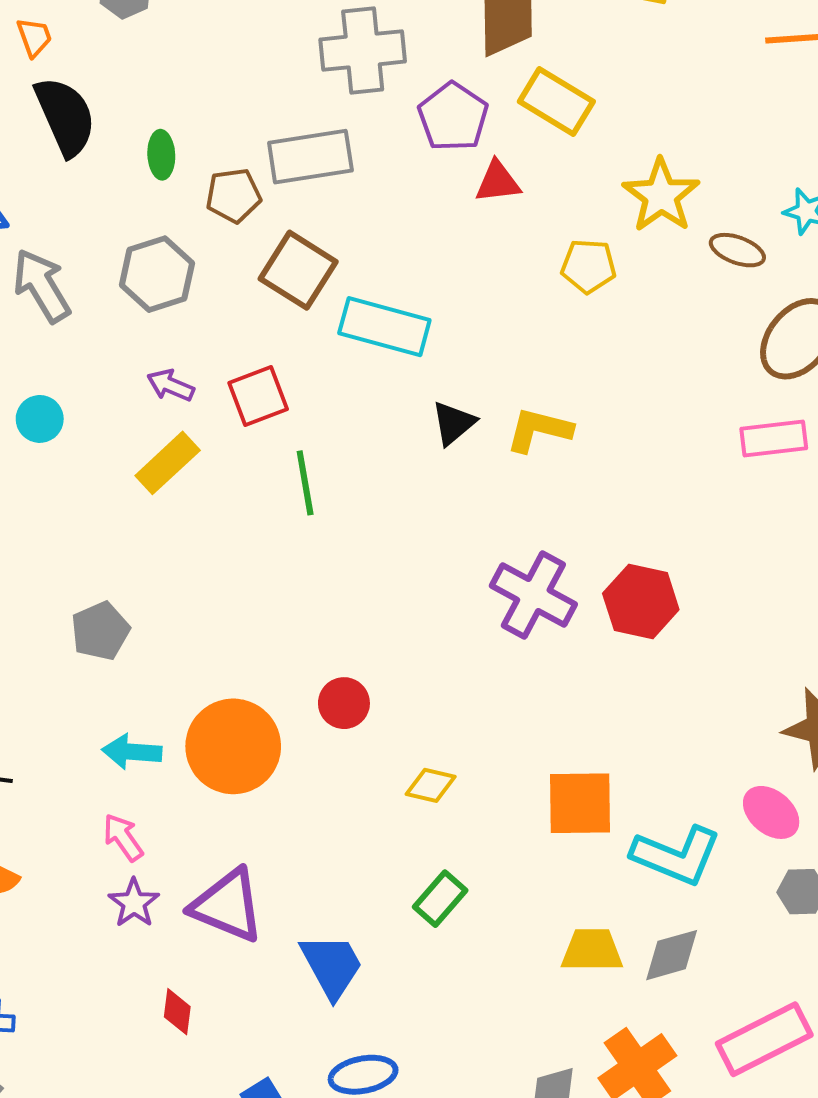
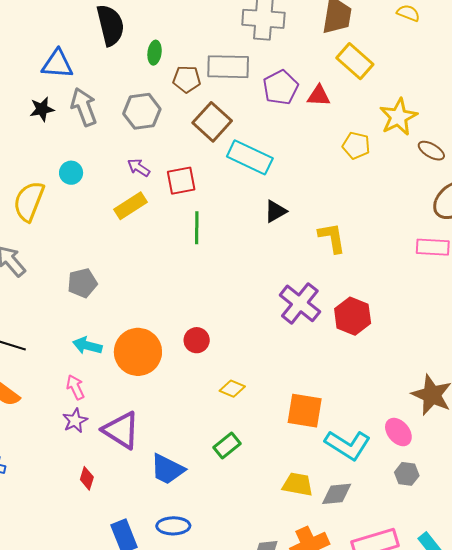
purple pentagon: (453, 117) -> (281, 87), moved
yellow L-shape: (539, 430) -> (332, 238), moved, turned 56
blue trapezoid: (332, 966) -> (167, 469), turned 135

